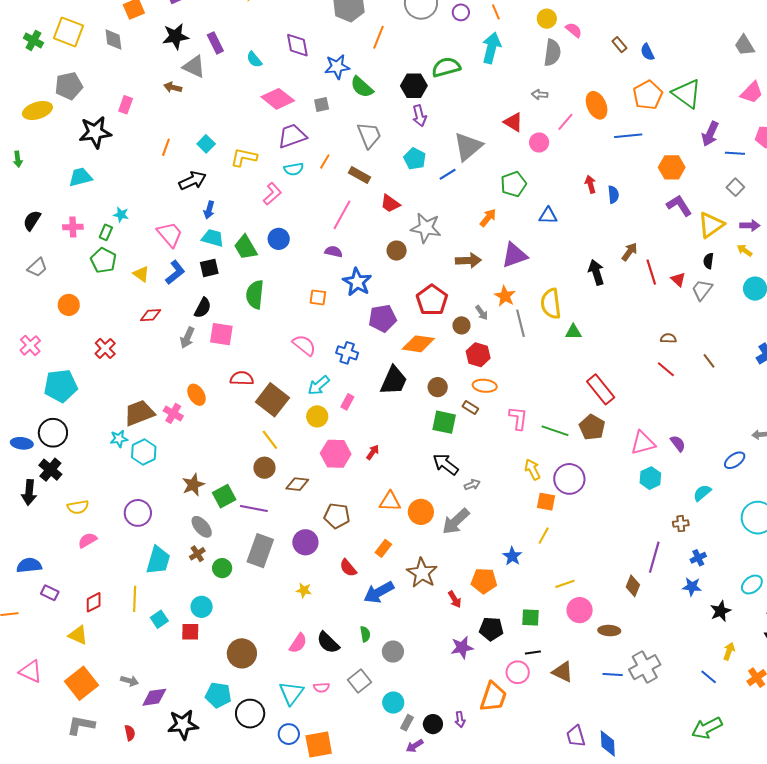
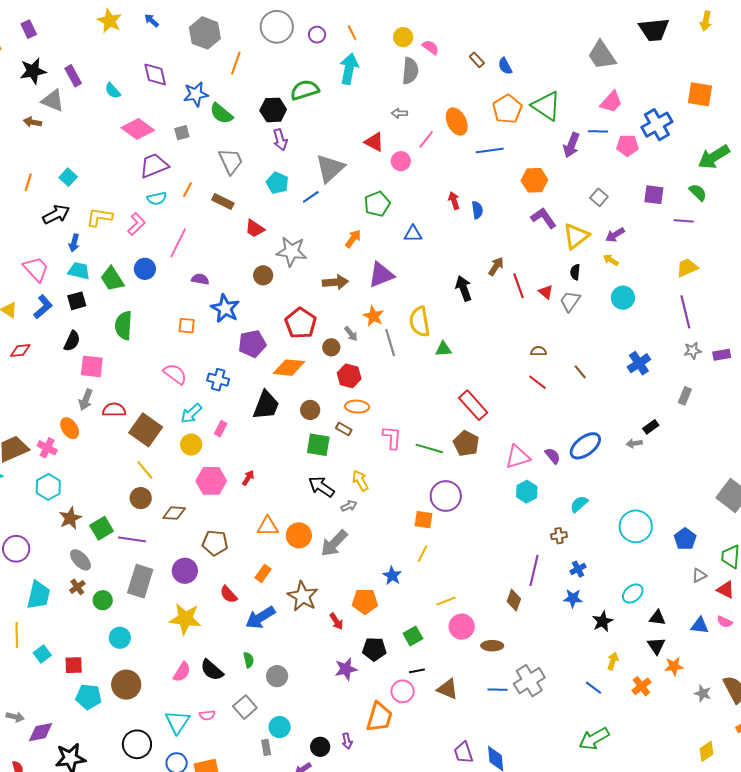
gray trapezoid: (744, 45) -> (602, 55), size x1.4
blue line: (735, 153) -> (598, 131), moved
yellow L-shape: (244, 157) -> (99, 217), moved
pink line: (342, 215) -> (178, 243), moved
purple arrow: (750, 225) -> (615, 235), turned 150
gray arrow: (187, 338) -> (86, 400), moved
cyan hexagon: (144, 452) -> (48, 487), moved
blue ellipse: (735, 460) -> (585, 446), moved, size x1.5
yellow arrow: (532, 469) -> (360, 481), moved
yellow star: (304, 590) -> (185, 619), size x2.0
cyan circle: (202, 607) -> (120, 638), moved
green square: (530, 617) -> (413, 636), turned -30
cyan pentagon: (218, 695) -> (89, 697), moved
gray rectangle: (407, 723) -> (266, 747), moved, turned -35

